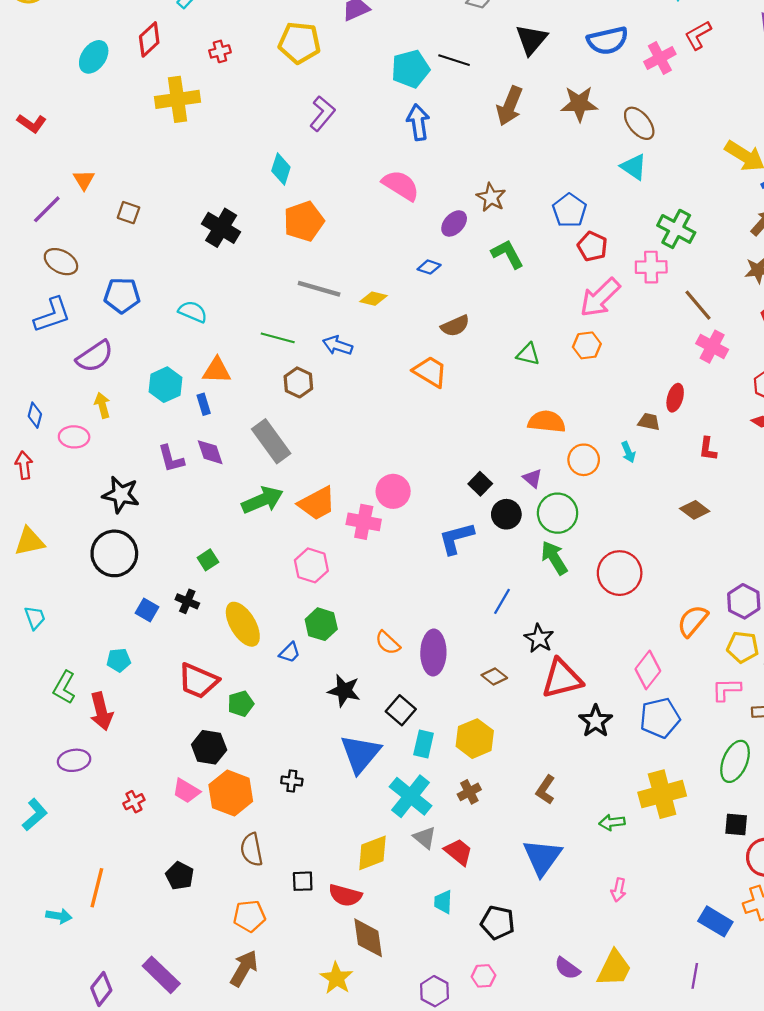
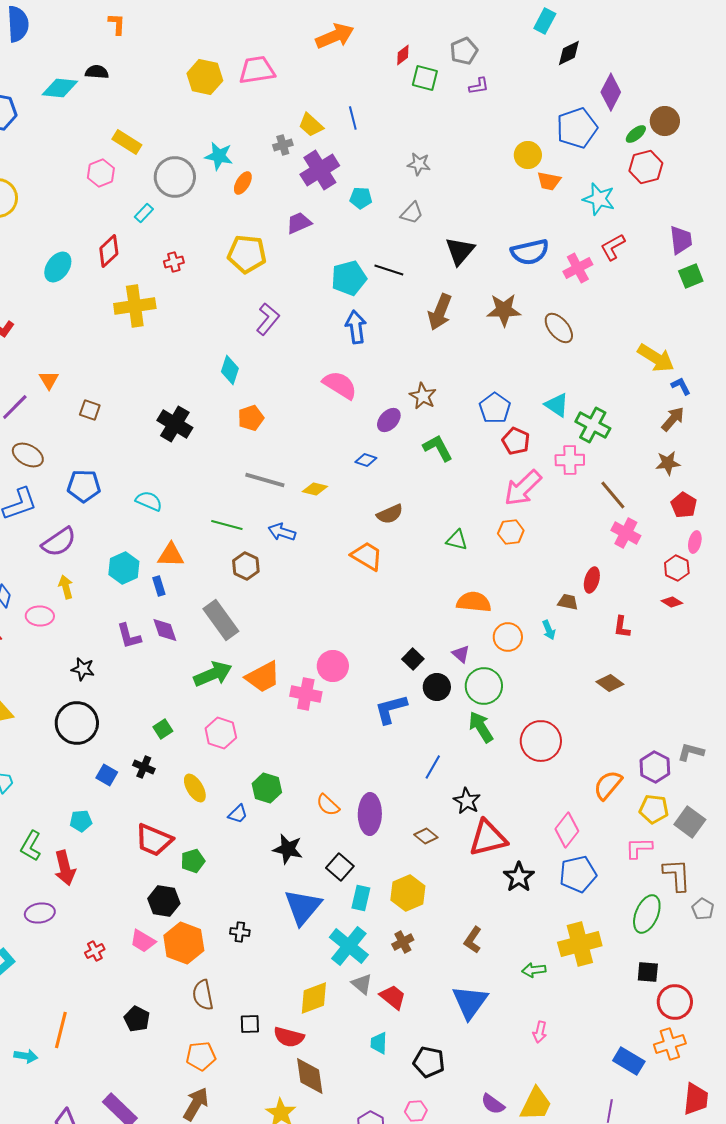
cyan triangle: (634, 167) -> (557, 405), moved
orange pentagon: (304, 221) -> (251, 418), size x0.7
black star: (121, 495) -> (83, 669), size x0.7
pink hexagon: (311, 565) -> (221, 733), moved
yellow ellipse: (243, 624) -> (195, 788), size x0.7

